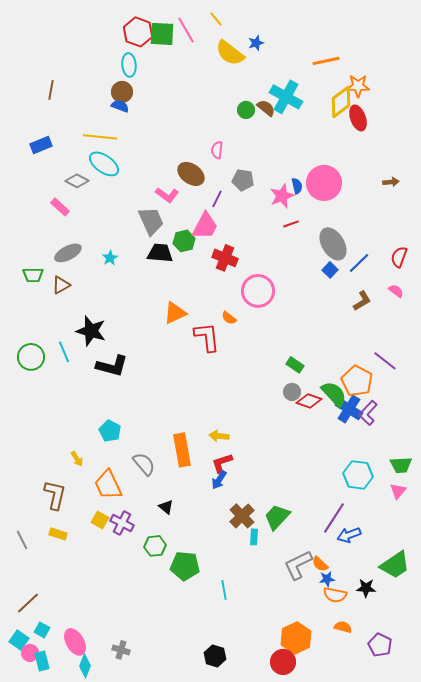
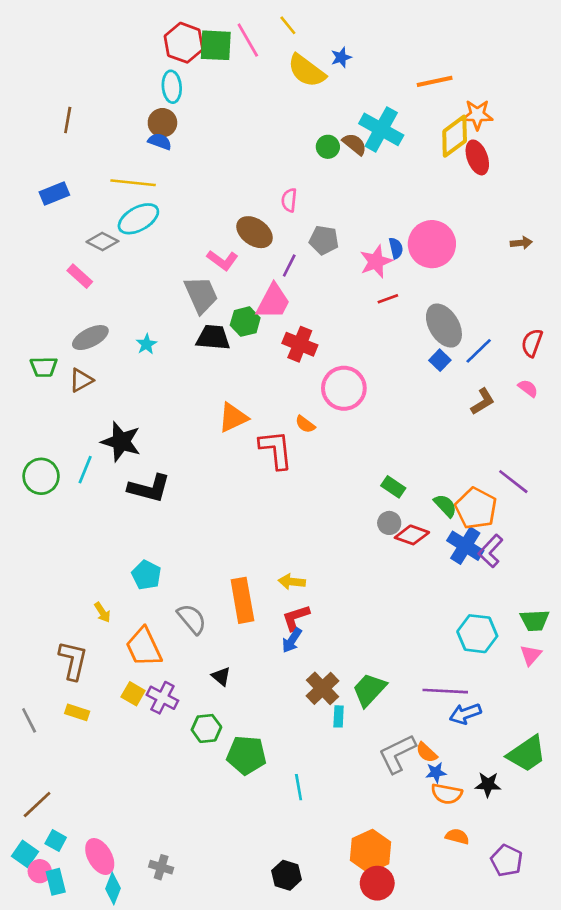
cyan ellipse: (104, 164) -> (138, 219), turned -64
cyan line: (64, 352) -> (85, 470), turned 45
green semicircle: (334, 394) -> (445, 506), moved, size x0.7
purple line: (334, 518) -> (445, 691), turned 60
orange hexagon: (296, 638) -> (371, 851), moved

